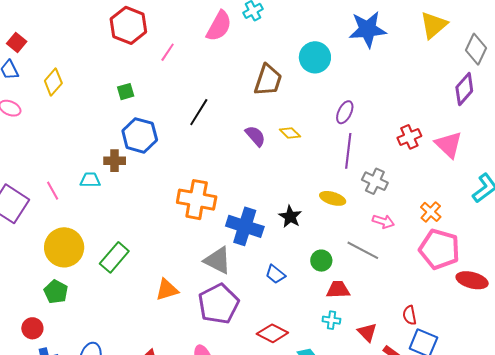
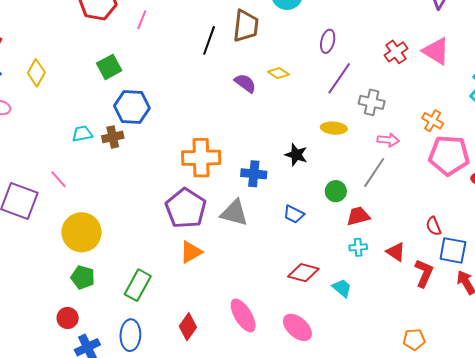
green square: (126, 92) -> (109, 67), size x1.4
black line: (199, 112) -> (209, 40), moved
purple line: (348, 151) -> (339, 78), turned 40
cyan trapezoid: (90, 180) -> (82, 134), moved
blue cross: (245, 226) -> (254, 174), size x0.7
gray line: (363, 250) -> (374, 172), turned -72
green rectangle: (114, 257) -> (138, 285), moved
purple pentagon: (219, 304) -> (186, 208), moved

